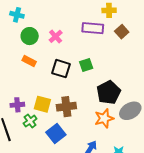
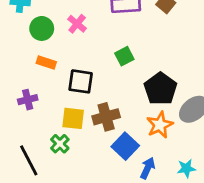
black square: (61, 69) -> (81, 81), moved
purple cross: (17, 105) -> (28, 100), moved
blue square: (56, 133) -> (125, 146), moved

